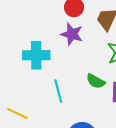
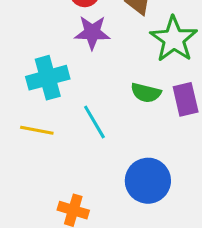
yellow line: (17, 113) -> (37, 130), moved

